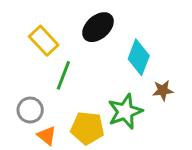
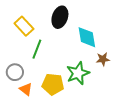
black ellipse: (98, 27) -> (60, 17), turned -30
cyan diamond: (139, 57) -> (87, 37), turned -30

